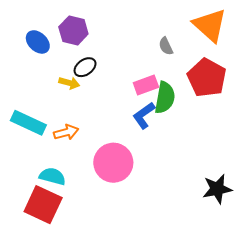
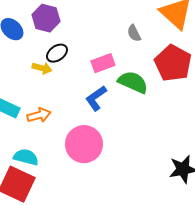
pink rectangle: (146, 85) -> (103, 63), moved
green semicircle: (165, 98) -> (133, 82), turned -76
blue L-shape: (144, 115) -> (96, 98), moved

